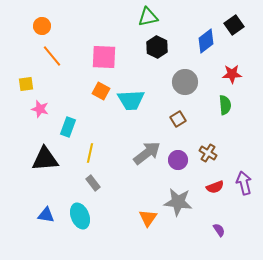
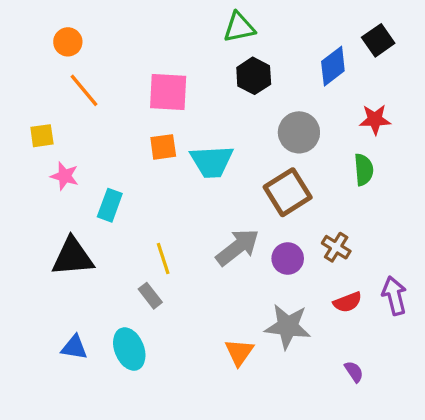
orange square: (101, 91) -> (163, 147), turned -36
brown square: (178, 119) -> (288, 192), size x1.8
yellow line: (90, 153) -> (163, 258), moved, turned -30

